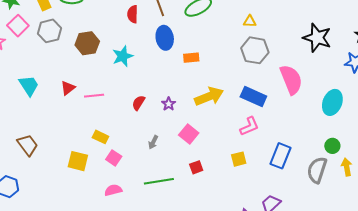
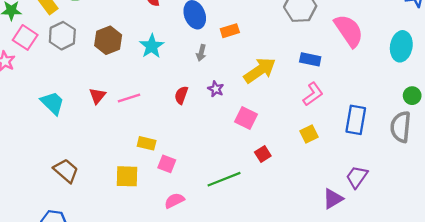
blue rectangle: (253, 97) -> (310, 59), size x0.7
gray arrow: (153, 142) -> (201, 53), moved

